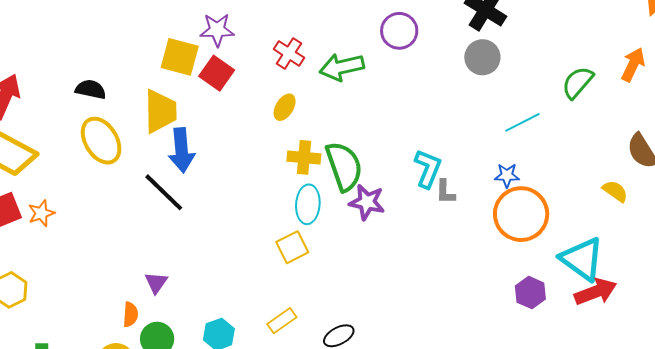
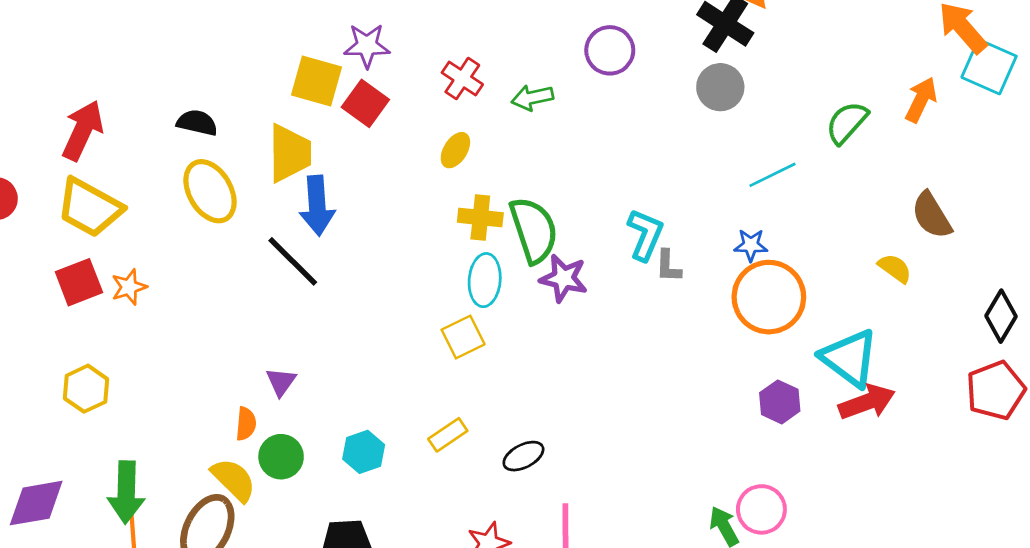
green arrow: (342, 67) -> (532, 98), size x0.7

